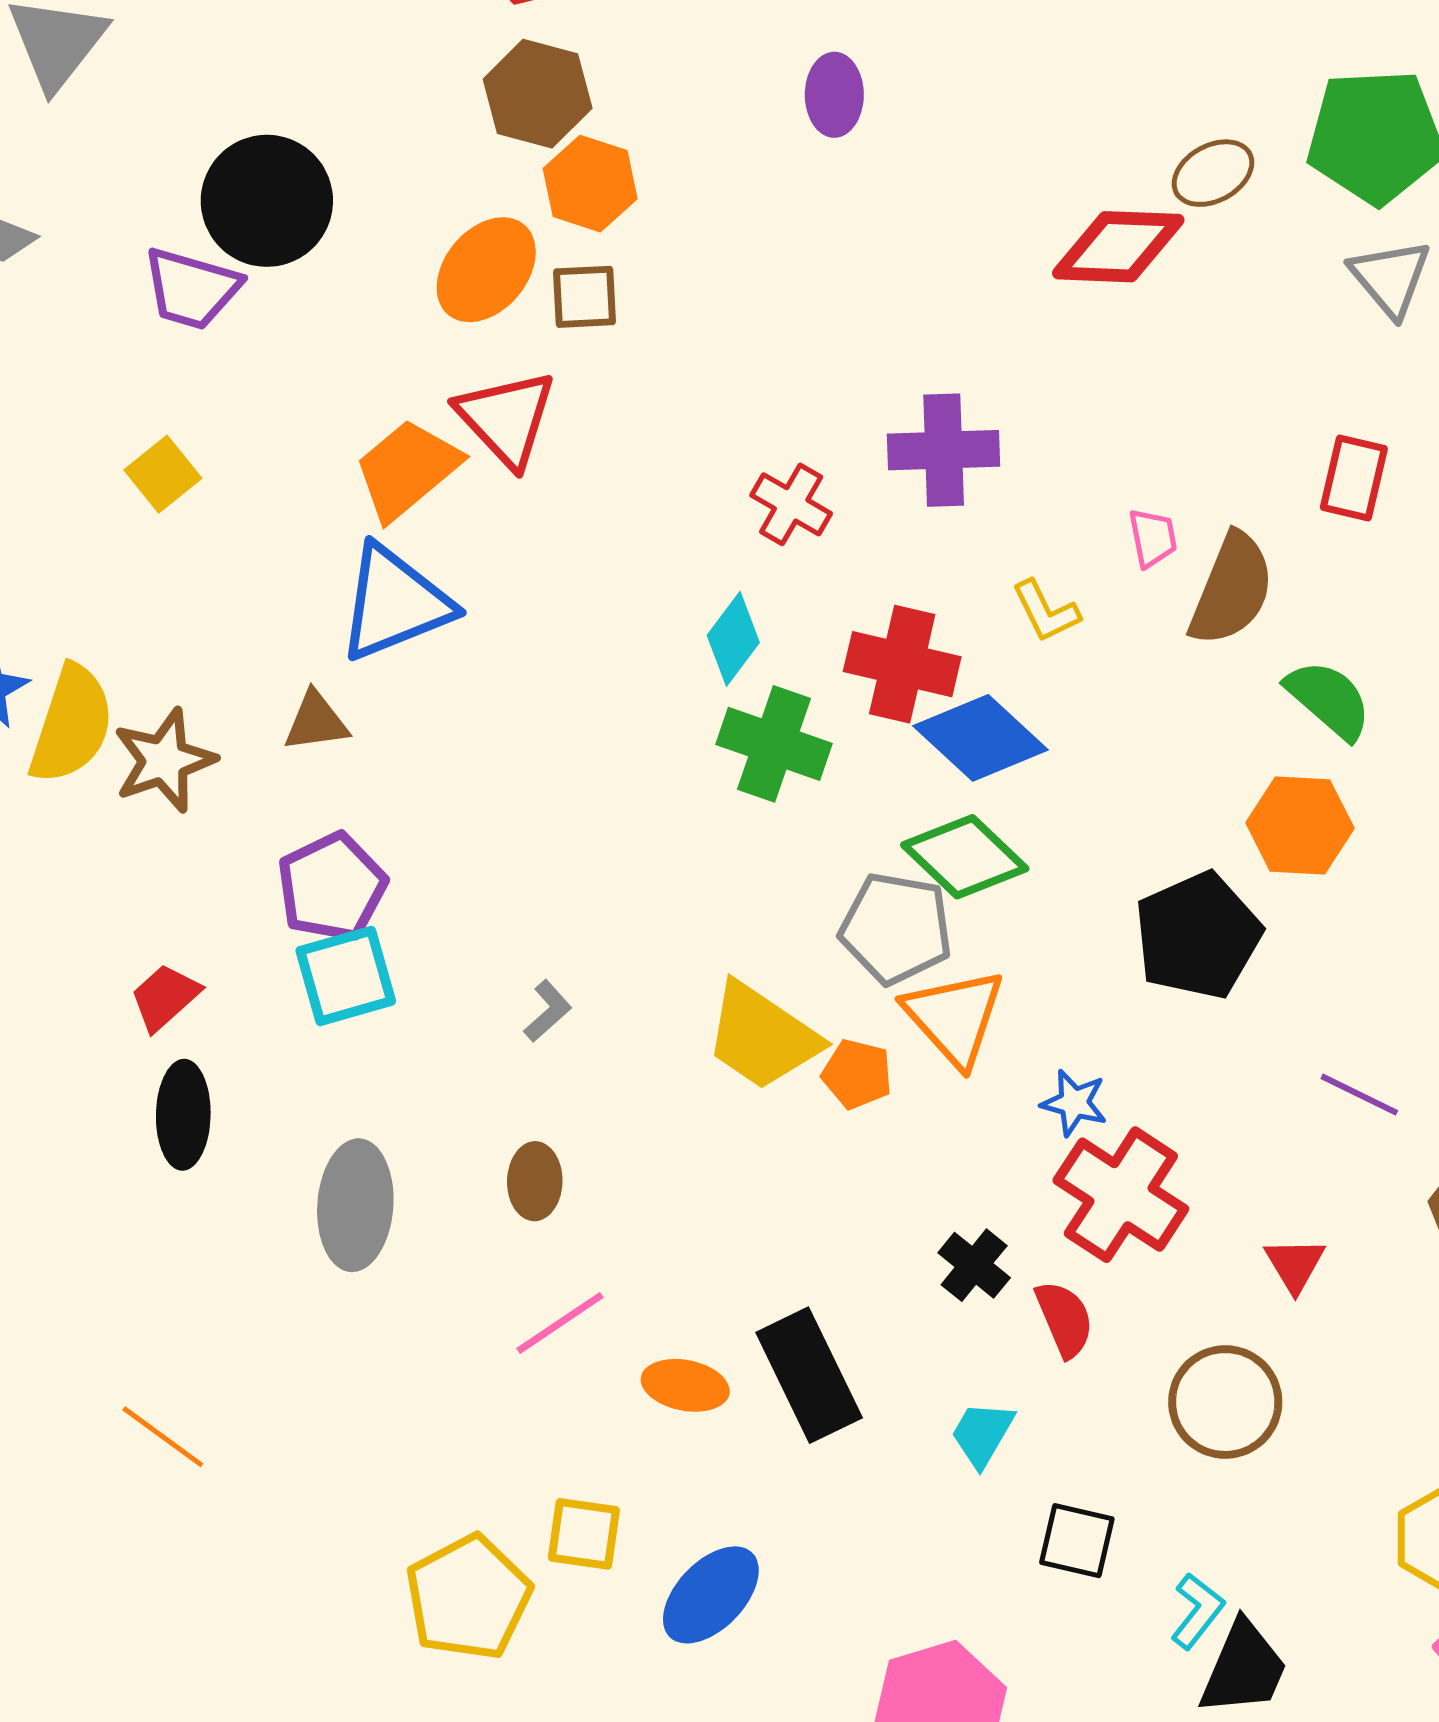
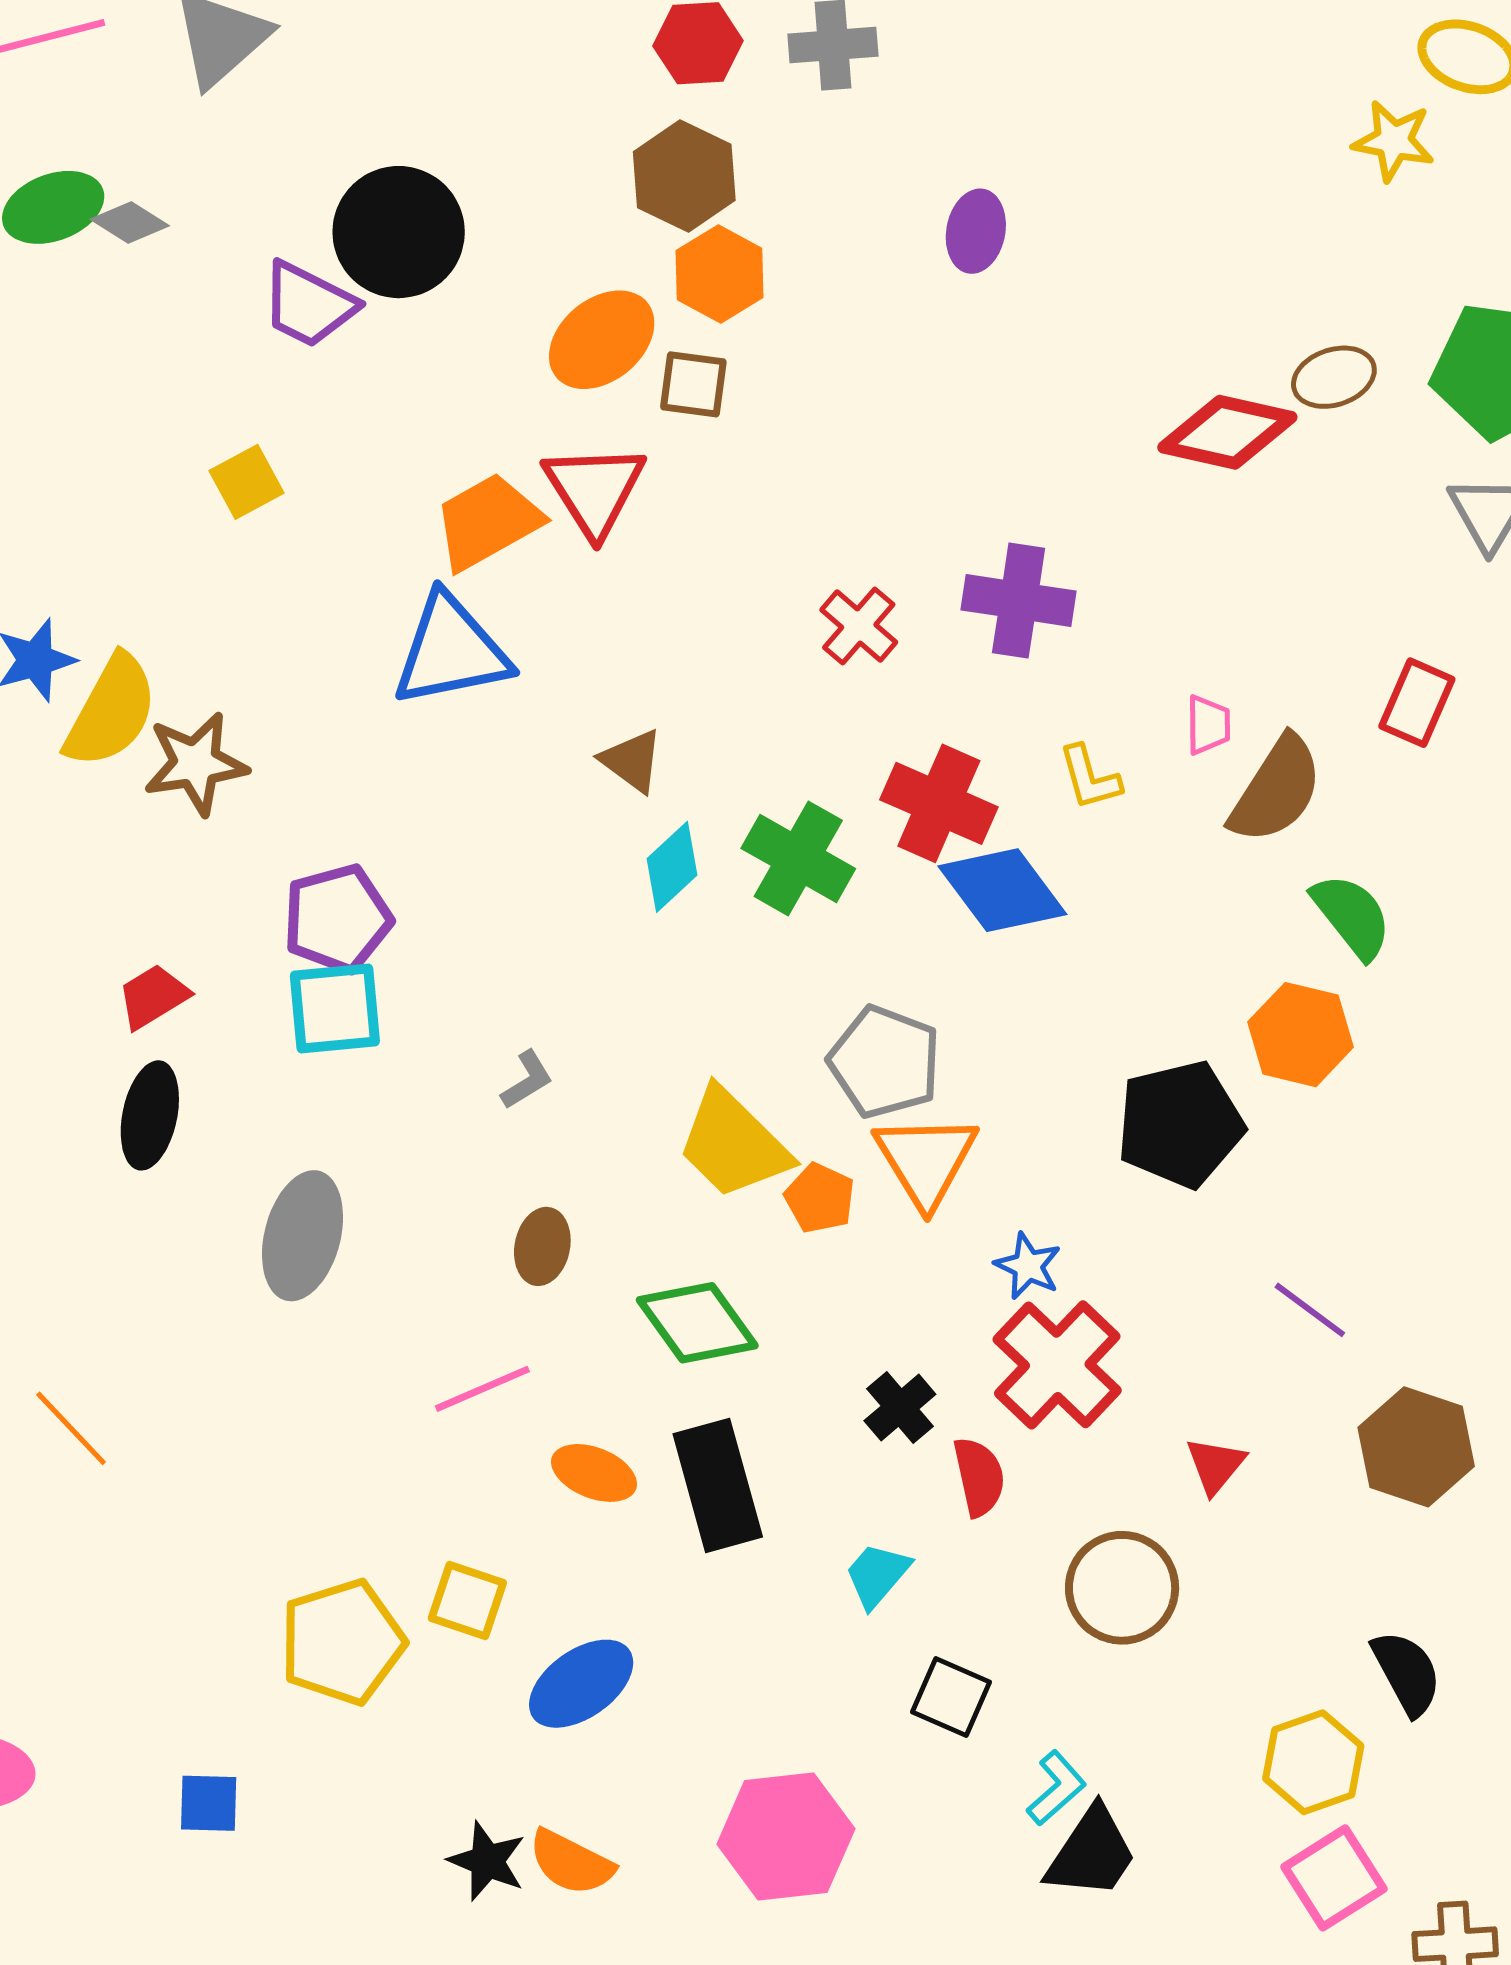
cyan diamond: (733, 639) -> (672, 867), moved
brown triangle: (316, 721) -> (632, 761), moved, turned 34
green diamond: (965, 857) -> (697, 1323), moved
brown ellipse: (535, 1181) -> (542, 1246), moved

